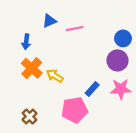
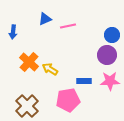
blue arrow: (26, 42) -> (13, 32), moved
blue rectangle: (92, 89) -> (84, 81), turned 48
brown cross: (30, 117) -> (27, 106), size x1.6

